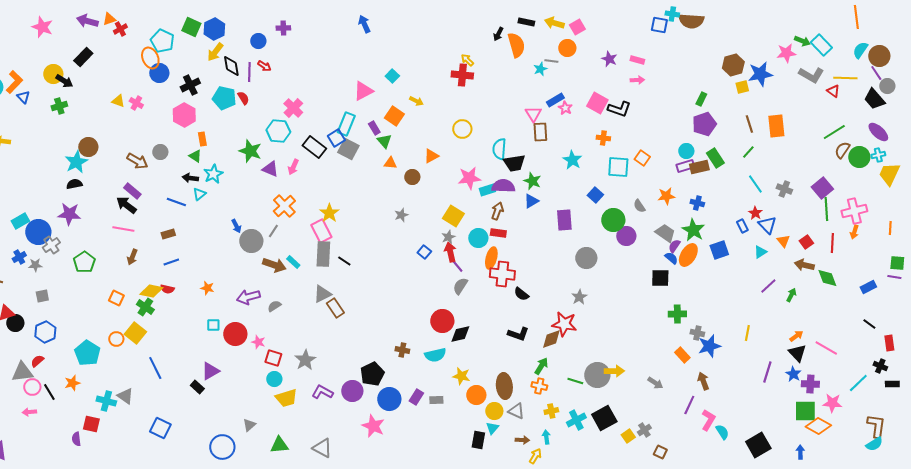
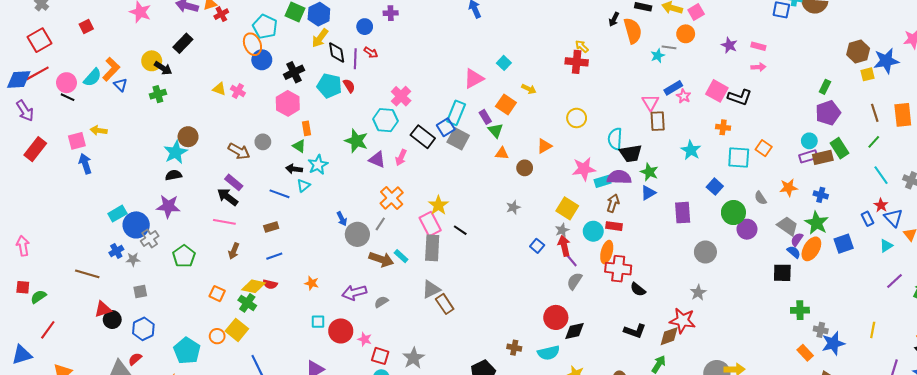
black line: (344, 261) -> (460, 230), moved

